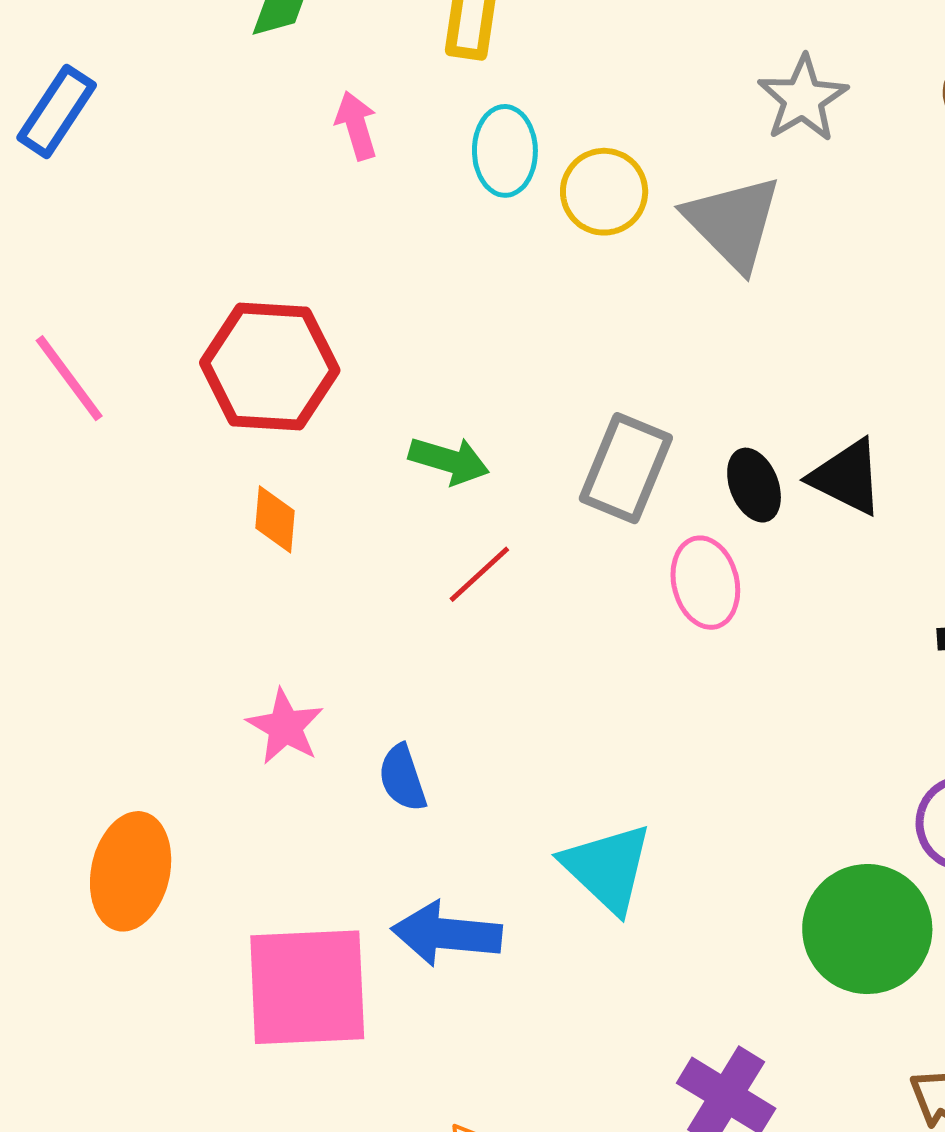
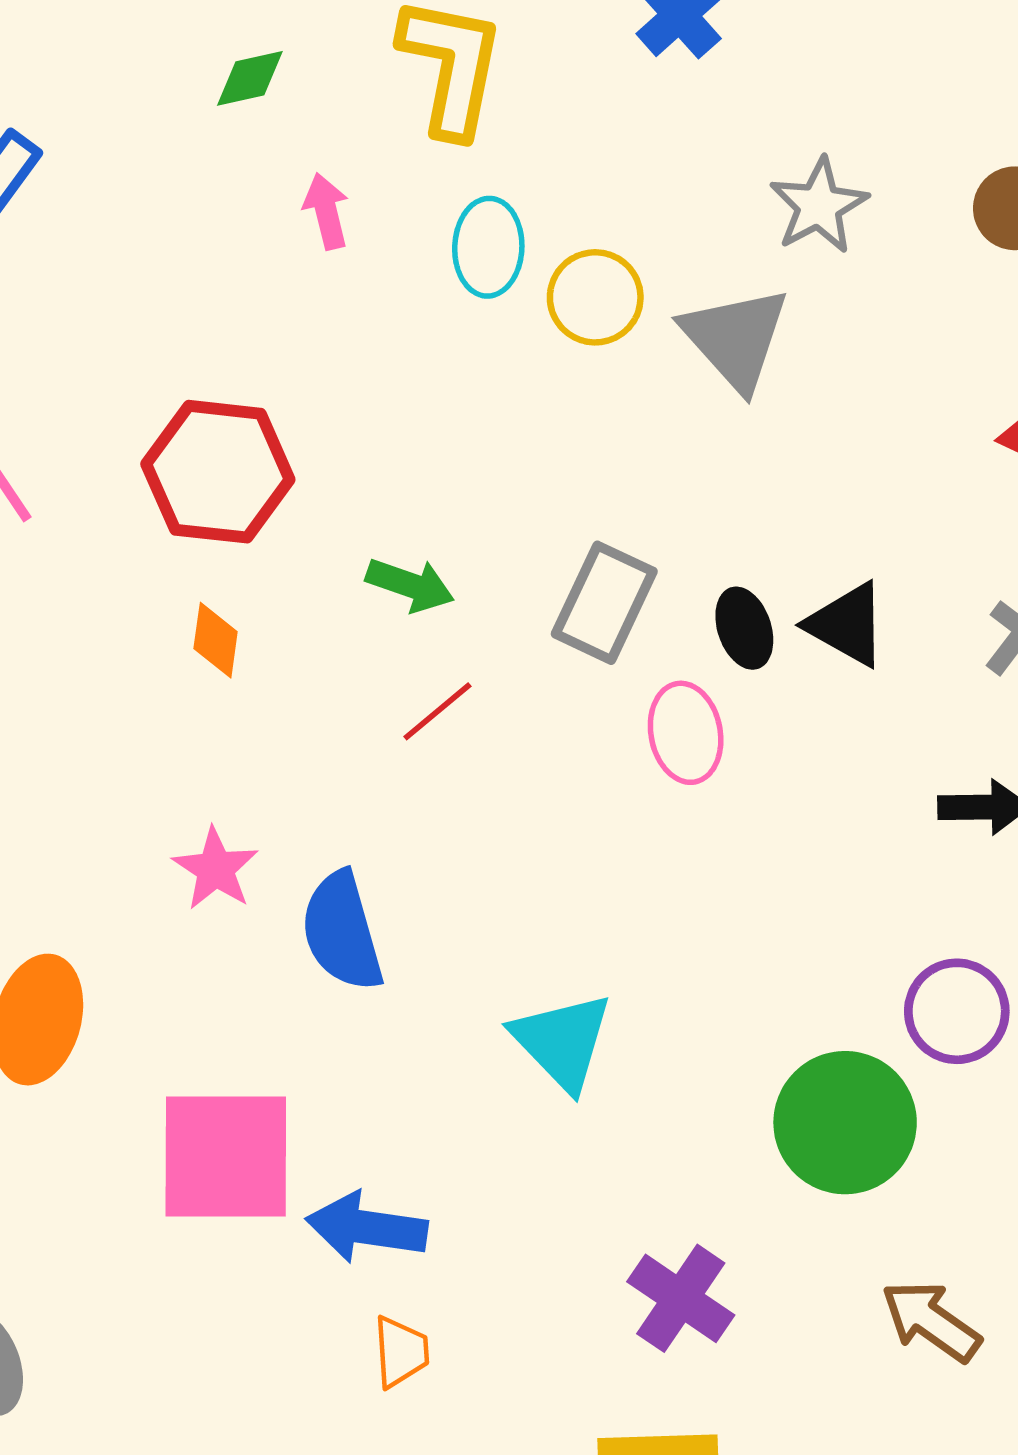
blue semicircle: (403, 778) -> (342, 931), size x1.6
blue arrow: (447, 934) -> (367, 1228), moved

